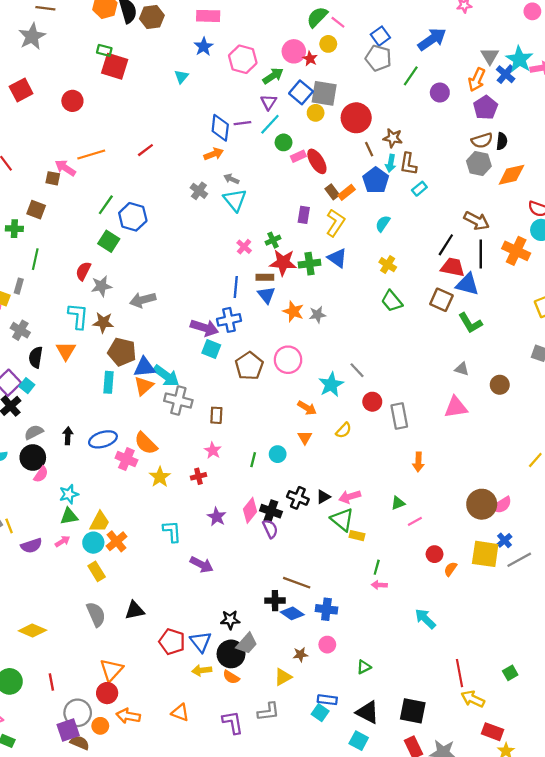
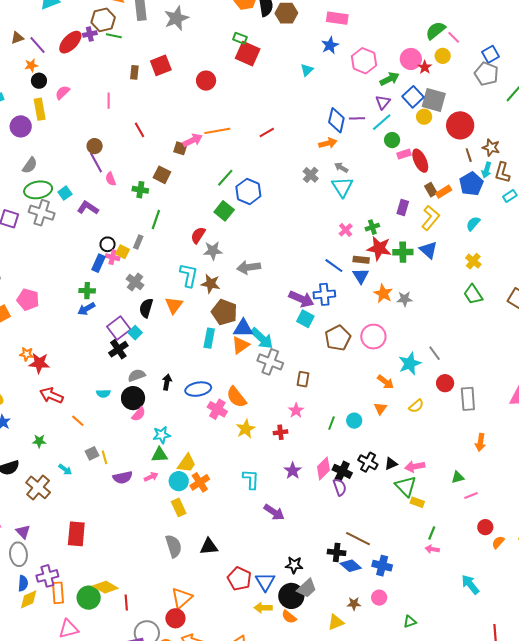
pink arrow: (65, 168) -> (193, 140), turned 114
blue line: (236, 287) -> (334, 266), turned -66
yellow diamond: (32, 631) -> (105, 587), moved

